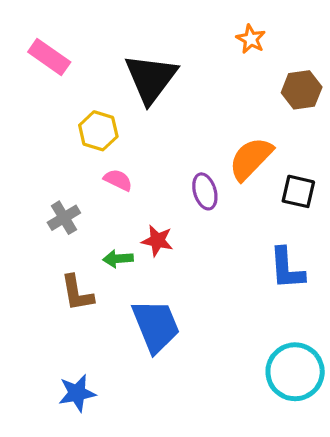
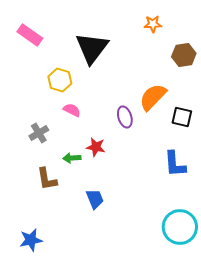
orange star: (251, 39) -> (153, 24), turned -30
blue trapezoid: (156, 326) -> (95, 199), size x0.6
blue star: (77, 393) -> (31, 240), moved

